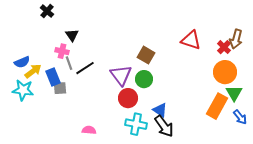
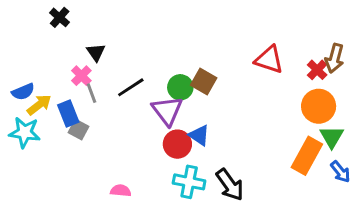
pink cross: (62, 51) -> (81, 76), turned 32
black line: (85, 68) -> (131, 87), moved
green circle: (144, 79) -> (180, 87), moved
gray square: (60, 88) -> (78, 130), turned 32
blue triangle: (160, 110) -> (199, 135), moved

